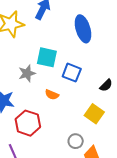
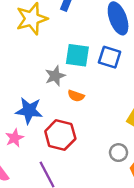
blue square: (72, 73) -> (110, 57), moved
orange semicircle: (52, 95) -> (76, 96), moved

